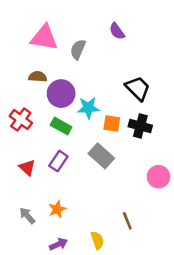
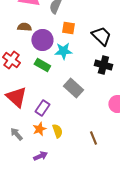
orange square: (112, 123) -> (68, 28), moved
purple rectangle: (58, 161) -> (42, 108), moved
red triangle: (27, 168) -> (16, 97), size x1.6
yellow semicircle: (97, 240) -> (57, 131), moved

